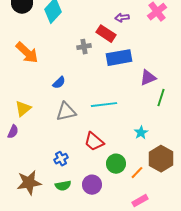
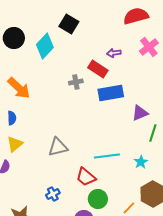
blue semicircle: (59, 83) -> (12, 118), moved, turned -48
cyan line: (104, 105) -> (107, 156), moved
cyan star: (141, 133) -> (141, 162), moved
green circle: (116, 164) -> (98, 199), moved

